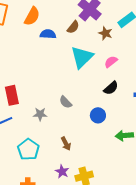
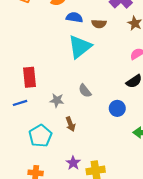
brown semicircle: (73, 27) -> (99, 24), moved, turned 48
cyan triangle: (82, 57) -> (80, 47), moved
brown arrow: (66, 144) -> (70, 124), moved

